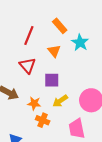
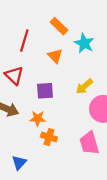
red triangle: (27, 65) -> (14, 75), moved
purple square: (52, 80) -> (45, 91), moved
yellow arrow: (60, 101) -> (84, 86), moved

